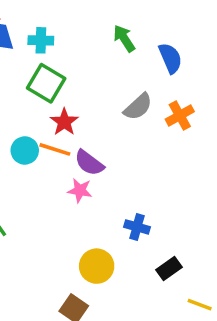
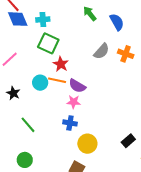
orange cross: (180, 115) -> (126, 54), turned -35
blue cross: (137, 227) -> (70, 123), moved

